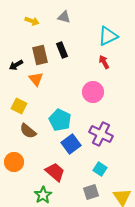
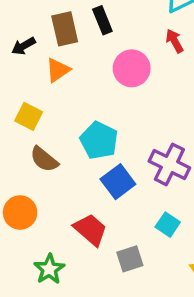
orange triangle: (36, 79) -> (58, 70), turned 35
pink circle: (93, 92) -> (132, 68), moved
gray square: (91, 192) -> (130, 259), moved
green star: (43, 195) -> (49, 269), moved

